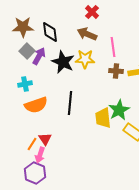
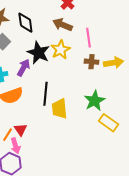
purple arrow: (39, 56) -> (23, 68), moved
yellow star: (85, 59) -> (60, 50), turned -30
yellow trapezoid: (103, 118) -> (59, 109), moved
pink arrow: (40, 155) -> (15, 146), turned -35

